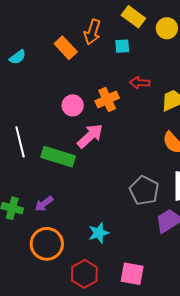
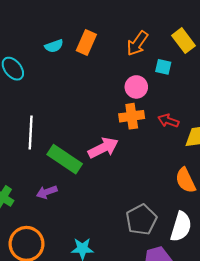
orange rectangle: (66, 48) -> (86, 42), moved, turned 50
red arrow: (140, 83) -> (168, 121), moved
pink circle: (73, 105) -> (136, 87), moved
purple arrow: (44, 204) -> (47, 192), moved

